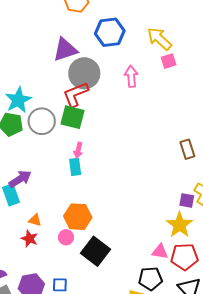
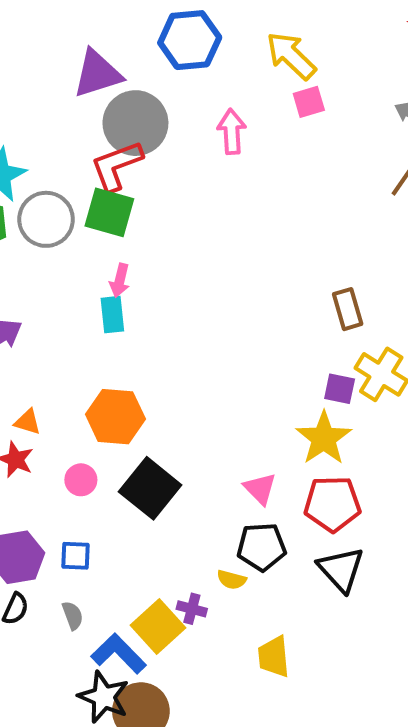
brown rectangle: (187, 149) -> (348, 309), moved
pink circle: (66, 237) -> (81, 480), moved
pink triangle: (160, 252) -> (260, 489), moved, turned 36

